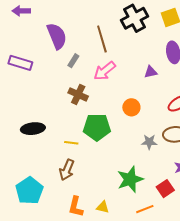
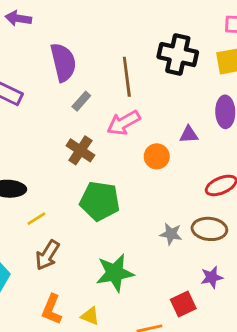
black cross: (134, 18) -> (178, 55), turned 32
orange circle: (131, 107) -> (157, 156), moved
yellow line: (71, 143) -> (36, 219), moved, turned -48
green star: (130, 179) -> (115, 273), moved

